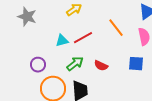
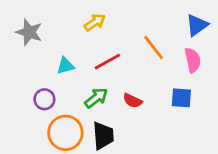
cyan triangle: (62, 41) -> (65, 66), moved

